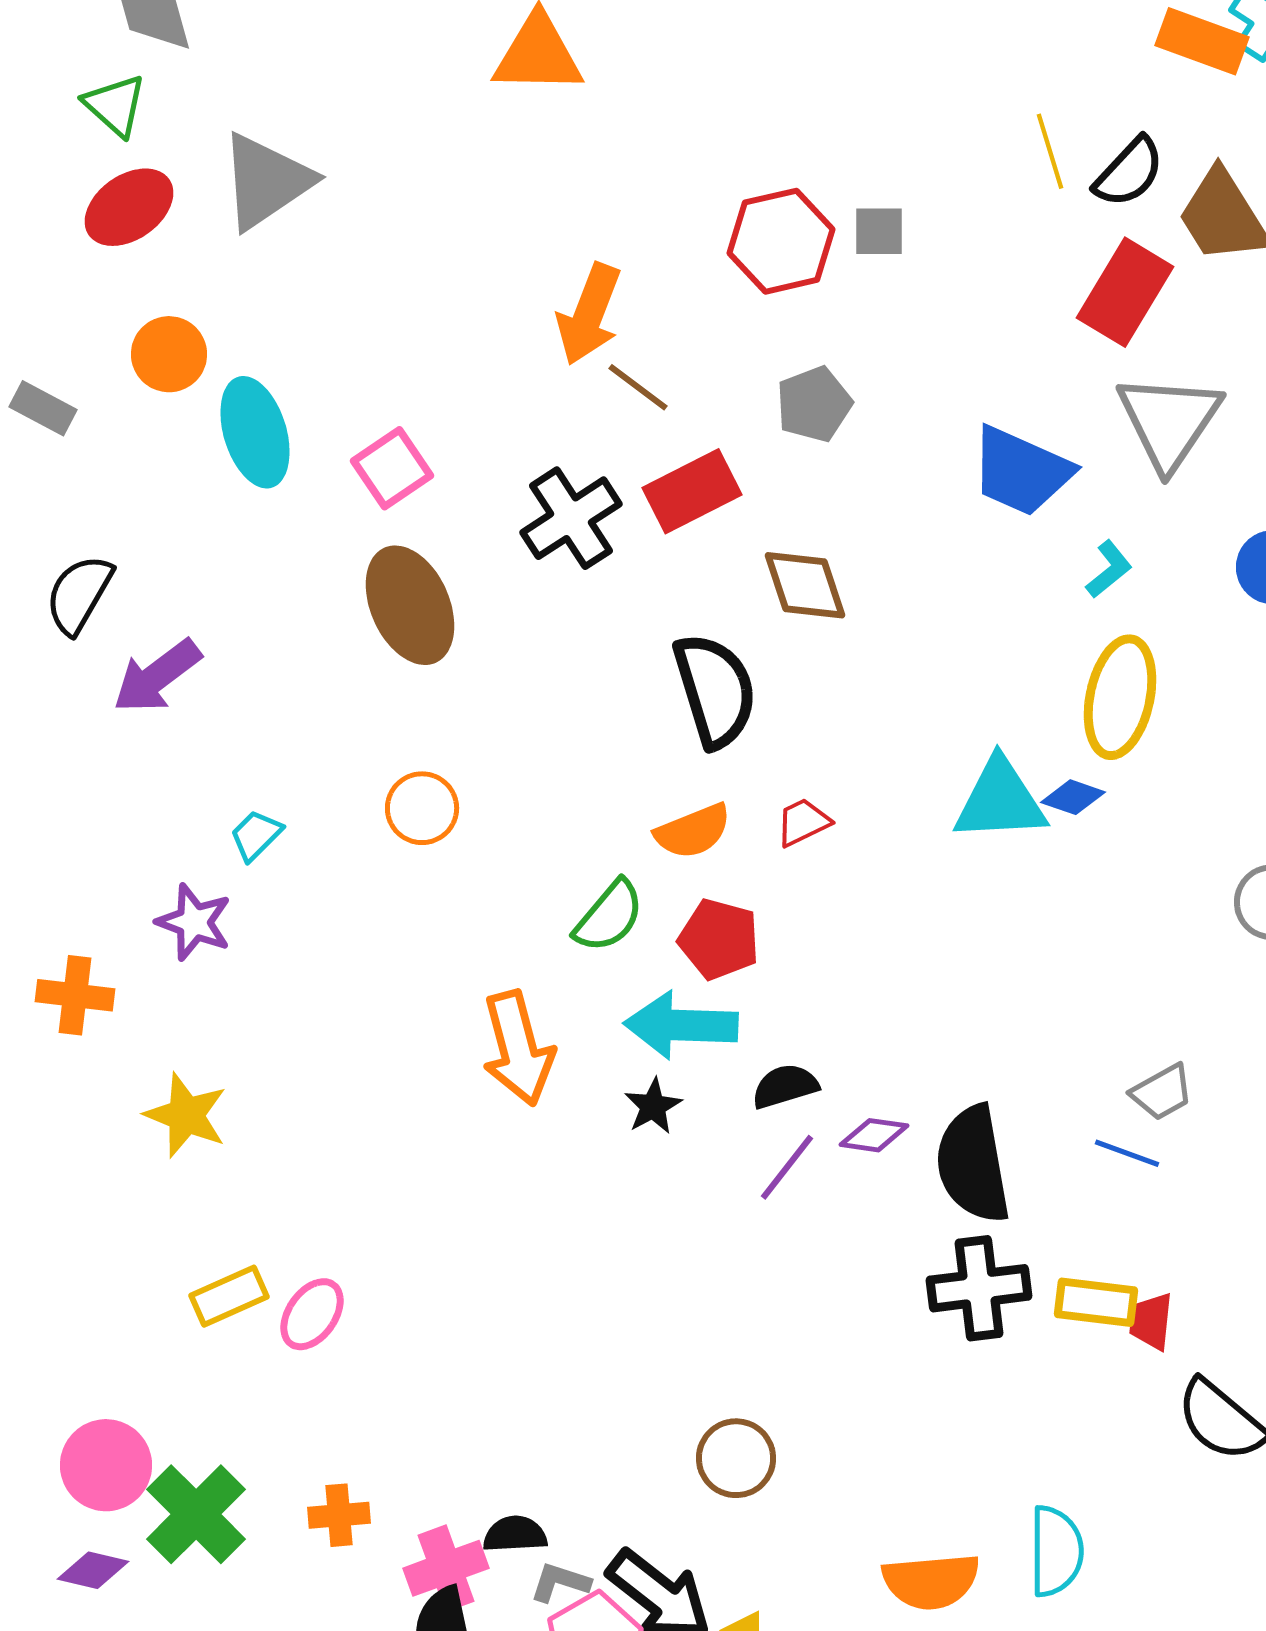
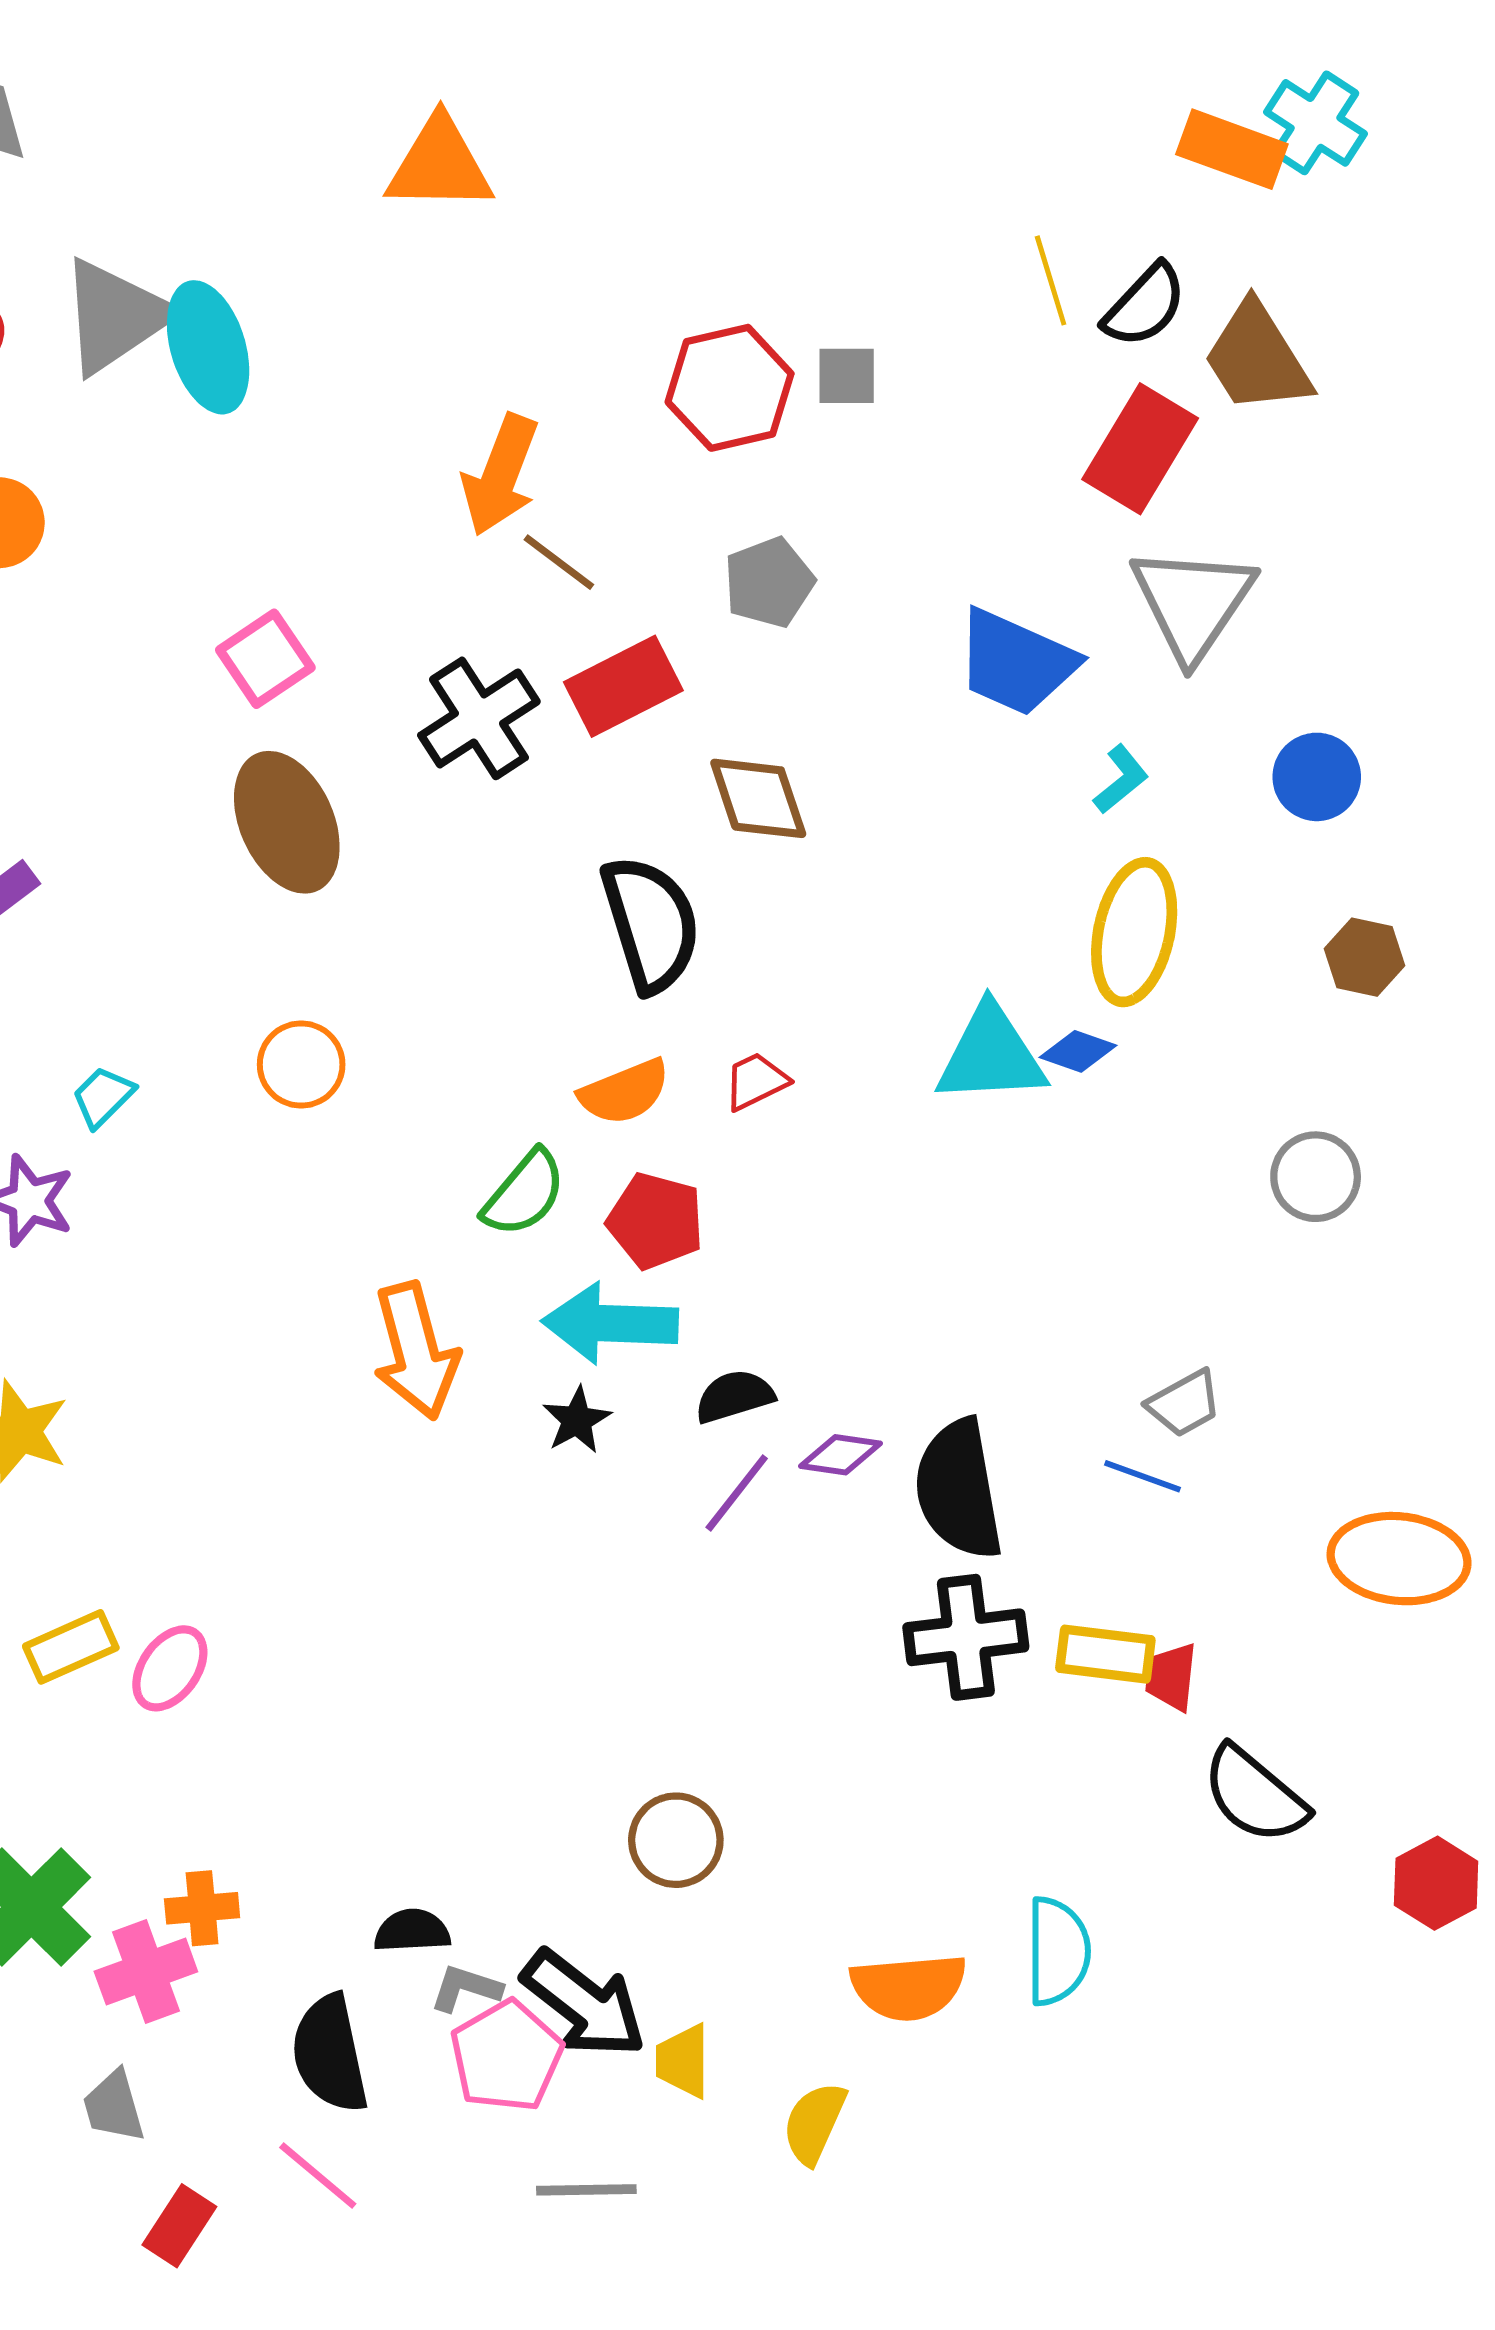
cyan ellipse: (255, 432) -> (208, 347), moved
pink cross: (446, 1568) -> (146, 1971), moved

